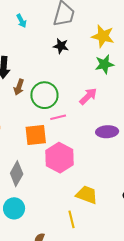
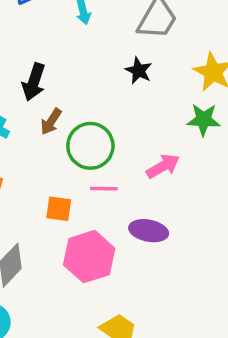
purple ellipse: (107, 132) -> (149, 231), moved
orange square: (36, 135) -> (59, 209), size x0.7

